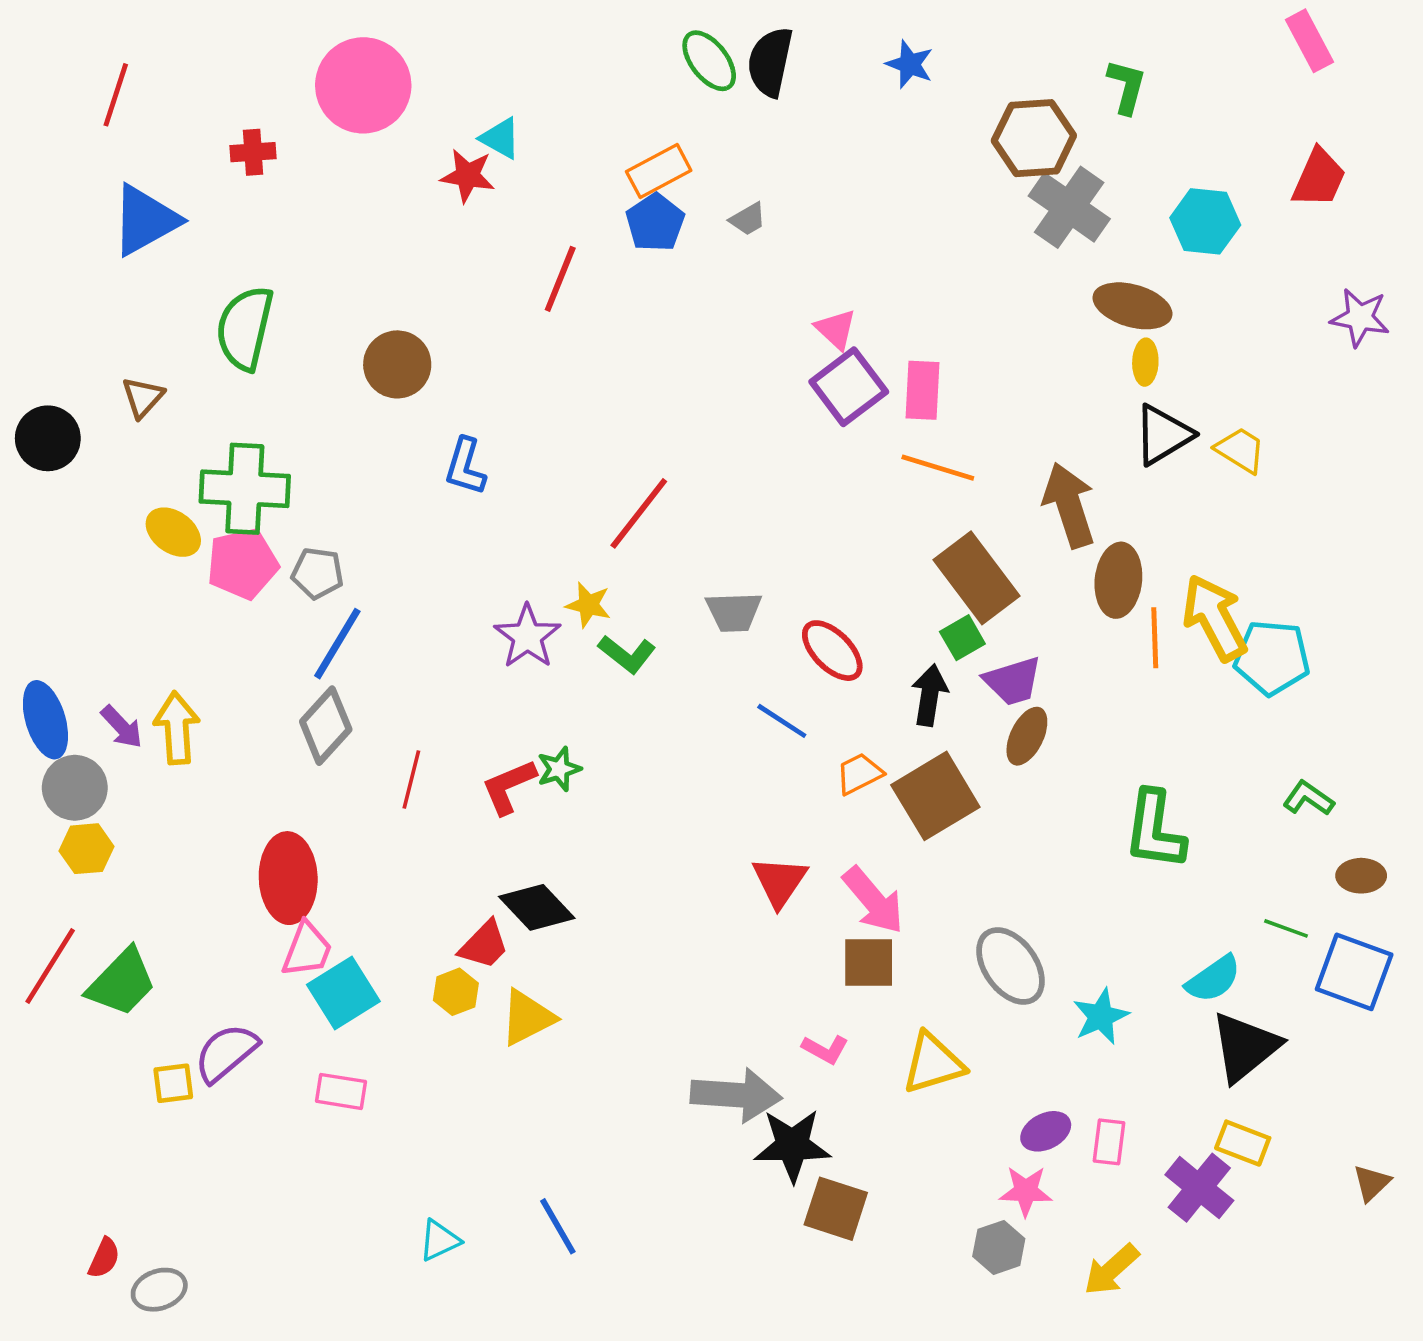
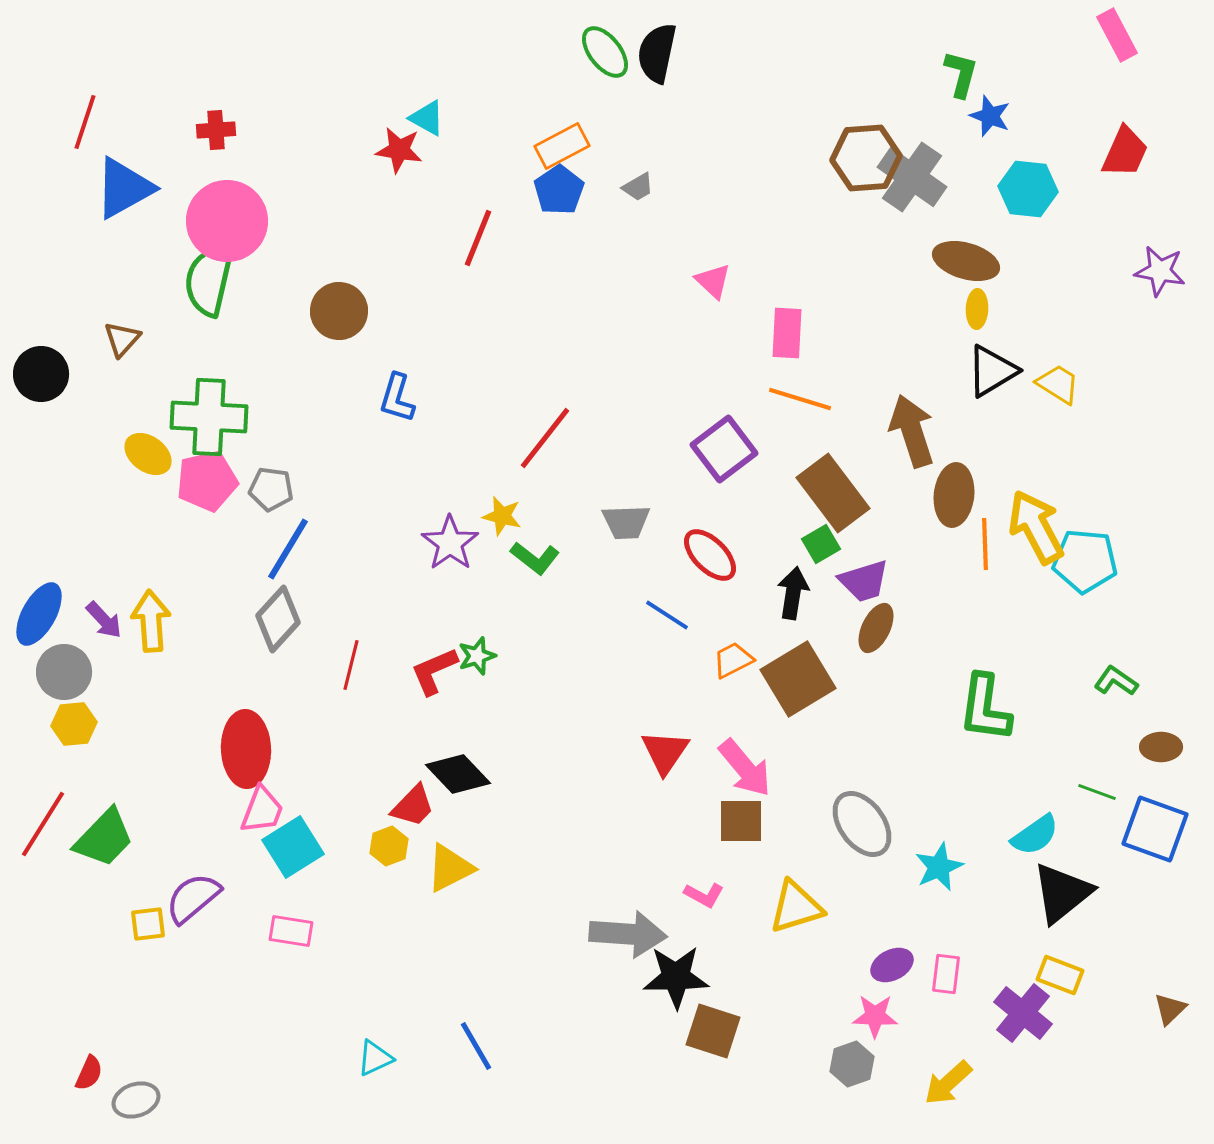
blue star: (910, 64) -> (990, 116), moved
pink circle: (363, 85) -> (227, 221), moved
red line: (116, 95) -> (85, 122), moved
brown hexagon: (1034, 138) -> (866, 158), moved
purple square: (849, 387) -> (724, 449), moved
blue ellipse: (45, 720) -> (39, 614), turned 46

